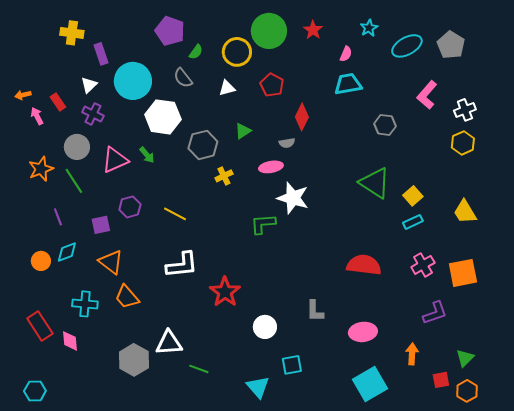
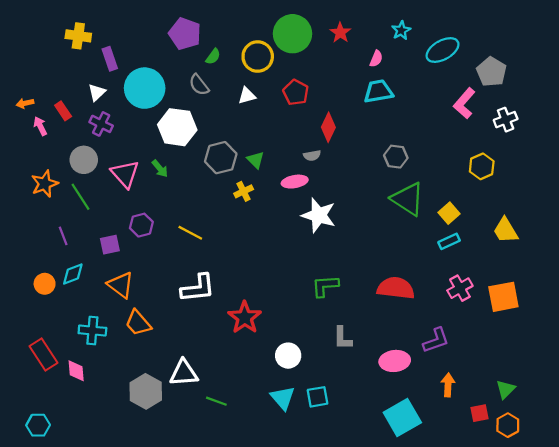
gray pentagon: (451, 45) -> (491, 72), moved
gray hexagon: (385, 125) -> (396, 157), moved
green triangle: (243, 131) -> (256, 160), moved, turned -42
yellow hexagon: (463, 143) -> (482, 166), moved
pink triangle: (115, 160) -> (125, 174), turned -48
green L-shape: (263, 224) -> (325, 286), moved
purple L-shape: (435, 313) -> (436, 340), moved
cyan triangle: (258, 387) -> (283, 398), moved

